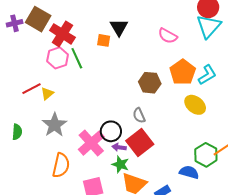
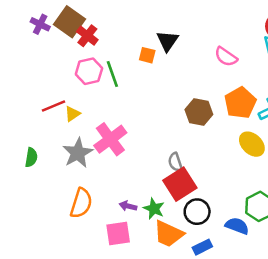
purple cross: (15, 23) -> (40, 24), turned 35
red cross: (62, 34) -> (87, 36), moved, size x0.7
gray semicircle: (139, 115) -> (175, 162), moved
black circle: (111, 131) -> (197, 212), moved
pink cross: (91, 143) -> (110, 139), moved
purple arrow: (119, 147) -> (128, 206), moved

